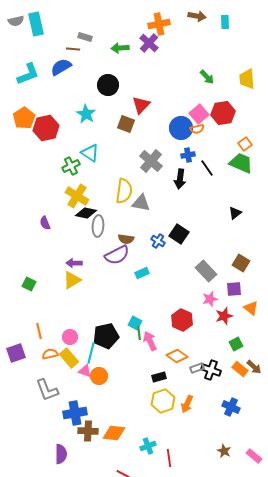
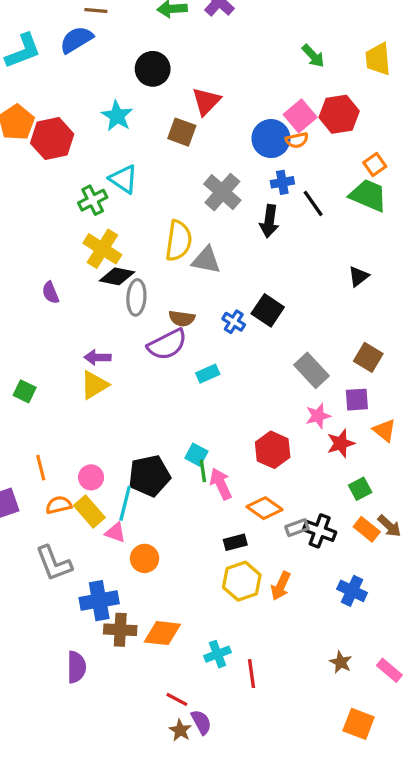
orange circle: (99, 376) -> (145, 558), moved

